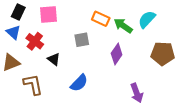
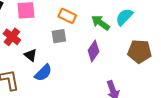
orange rectangle: (101, 19) -> (67, 16), moved
blue semicircle: (79, 83) -> (43, 73), moved

